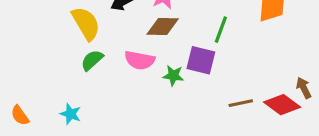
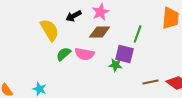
green semicircle: (92, 60) -> (64, 54), moved
green star: (173, 76) -> (116, 65), moved

